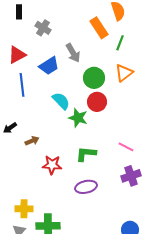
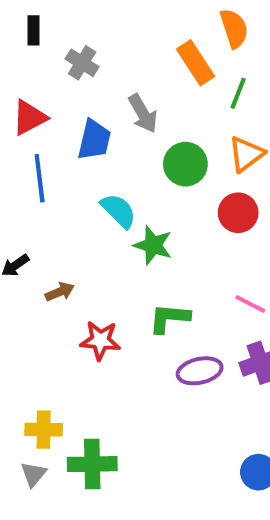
blue trapezoid: (49, 66) -> (94, 140), turned -45
red circle: (97, 102) -> (238, 213), moved
purple ellipse: (86, 187) -> (200, 371), moved

